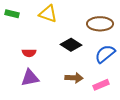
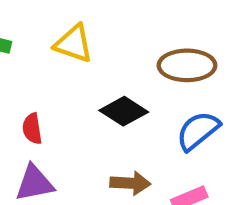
red semicircle: (29, 53) -> (32, 129), turned 80

